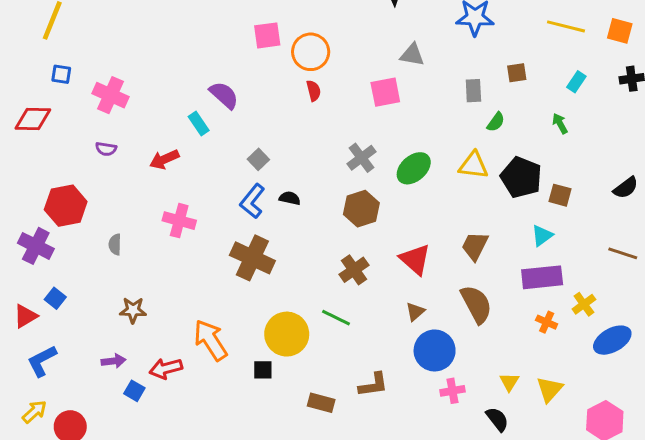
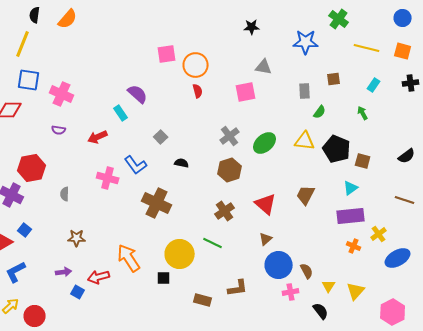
blue square: (61, 74) -> (29, 80), size x1.6
blue L-shape: (252, 201) -> (136, 165), moved, turned -75
brown semicircle: (476, 304) -> (307, 271), moved, size x0.6

